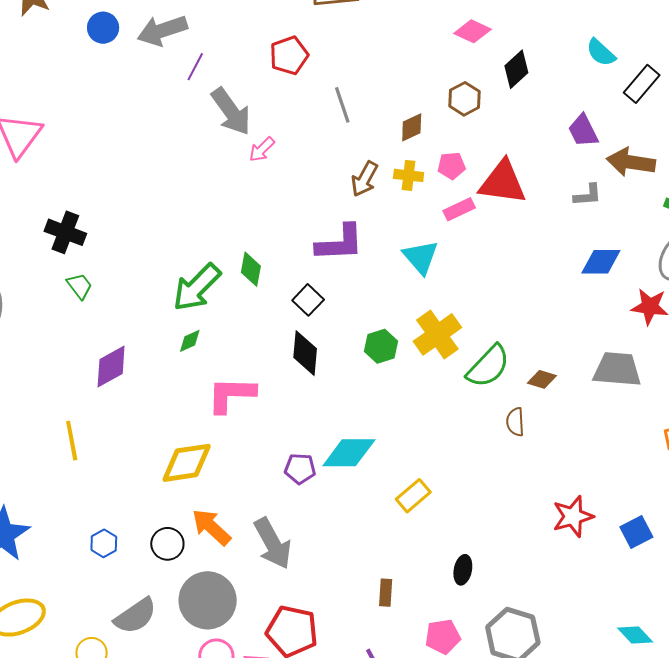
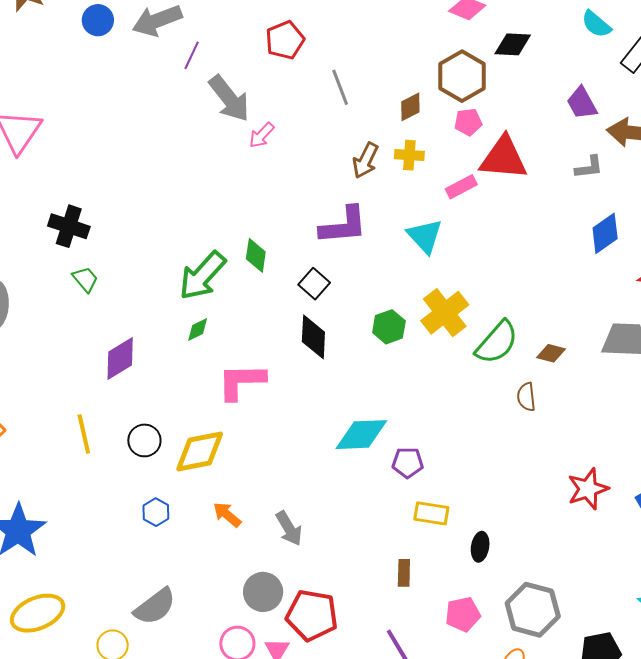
black diamond: (516, 69) -> (513, 44), turned 48
brown hexagon: (464, 99) -> (462, 76), size x1.5
pink pentagon: (451, 166) -> (468, 122), moved
blue diamond: (601, 262) -> (605, 233), turned -33
purple pentagon: (300, 469) -> (408, 463), moved
yellow rectangle: (413, 496) -> (431, 513), moved, turned 52
orange arrow: (211, 527) -> (227, 515), size x0.7
blue hexagon: (104, 543) -> (156, 512), moved
gray arrow: (273, 543) -> (289, 528), size x0.7
black circle: (167, 544) -> (144, 440), moved
gray circle: (208, 600) -> (263, 592), moved, size x0.7

